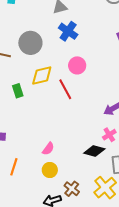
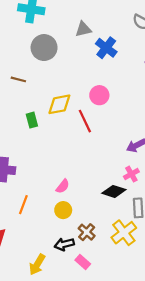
blue cross: (68, 31) -> (106, 48), moved
gray circle: (30, 43) -> (44, 48), moved

